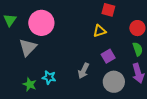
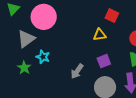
cyan star: (49, 77) -> (43, 57), moved
green star: (30, 84) -> (24, 68), moved

